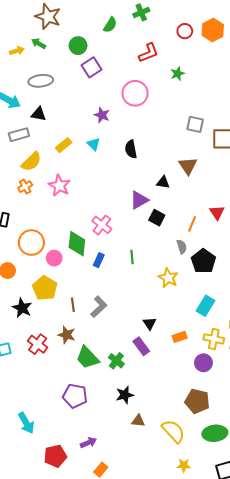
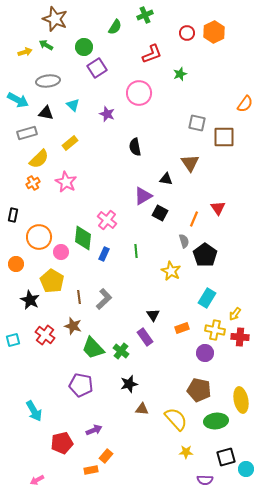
cyan triangle: (94, 144) -> (73, 105), moved

